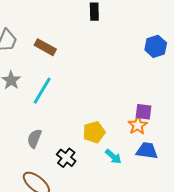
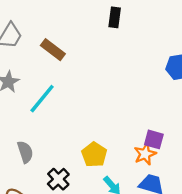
yellow pentagon: (94, 132) -> (94, 155), turned -30
gray semicircle: (34, 138) -> (25, 152), turned 132

